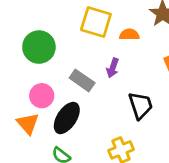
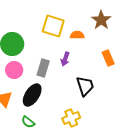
gray rectangle: (82, 80) -> (43, 68), turned 72
pink circle: (42, 96) -> (14, 70), moved

